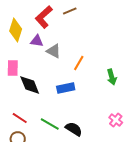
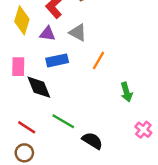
gray triangle: (54, 51) -> (78, 32), moved
green arrow: (112, 77) -> (126, 92), moved
blue rectangle: (66, 88) -> (57, 60), moved
green line: (50, 124) -> (63, 121), moved

